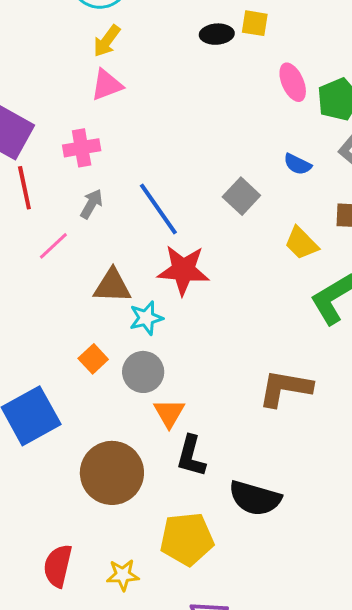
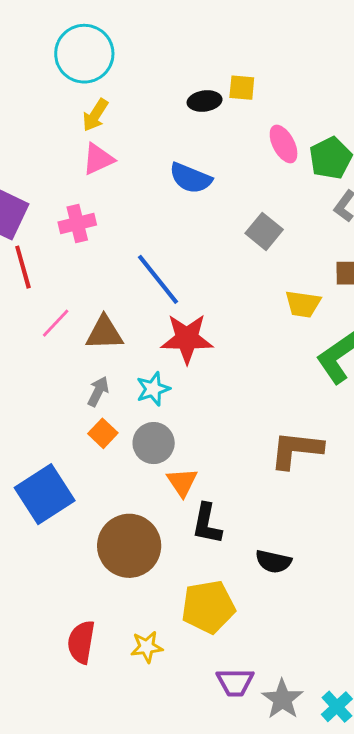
blue semicircle: (298, 164) -> (191, 178), moved, size x1.5
gray square: (241, 196) -> (264, 231), moved
gray arrow: (91, 204) -> (98, 391), moved
yellow trapezoid: (301, 243) -> (303, 304), turned -33
brown triangle: (112, 286) -> (104, 333), moved
black semicircle: (255, 498) -> (273, 562), size x0.7

